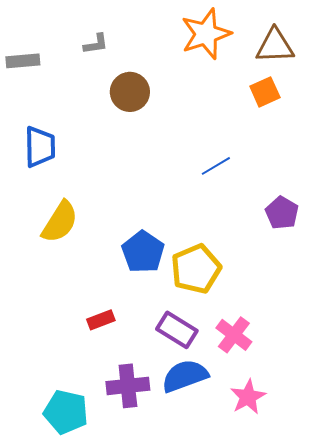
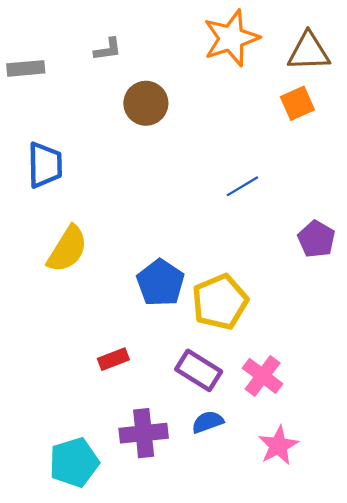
blue semicircle: (185, 376) -> (208, 422), size x0.6
cyan pentagon: (66, 412) -> (74, 462), turned -30

